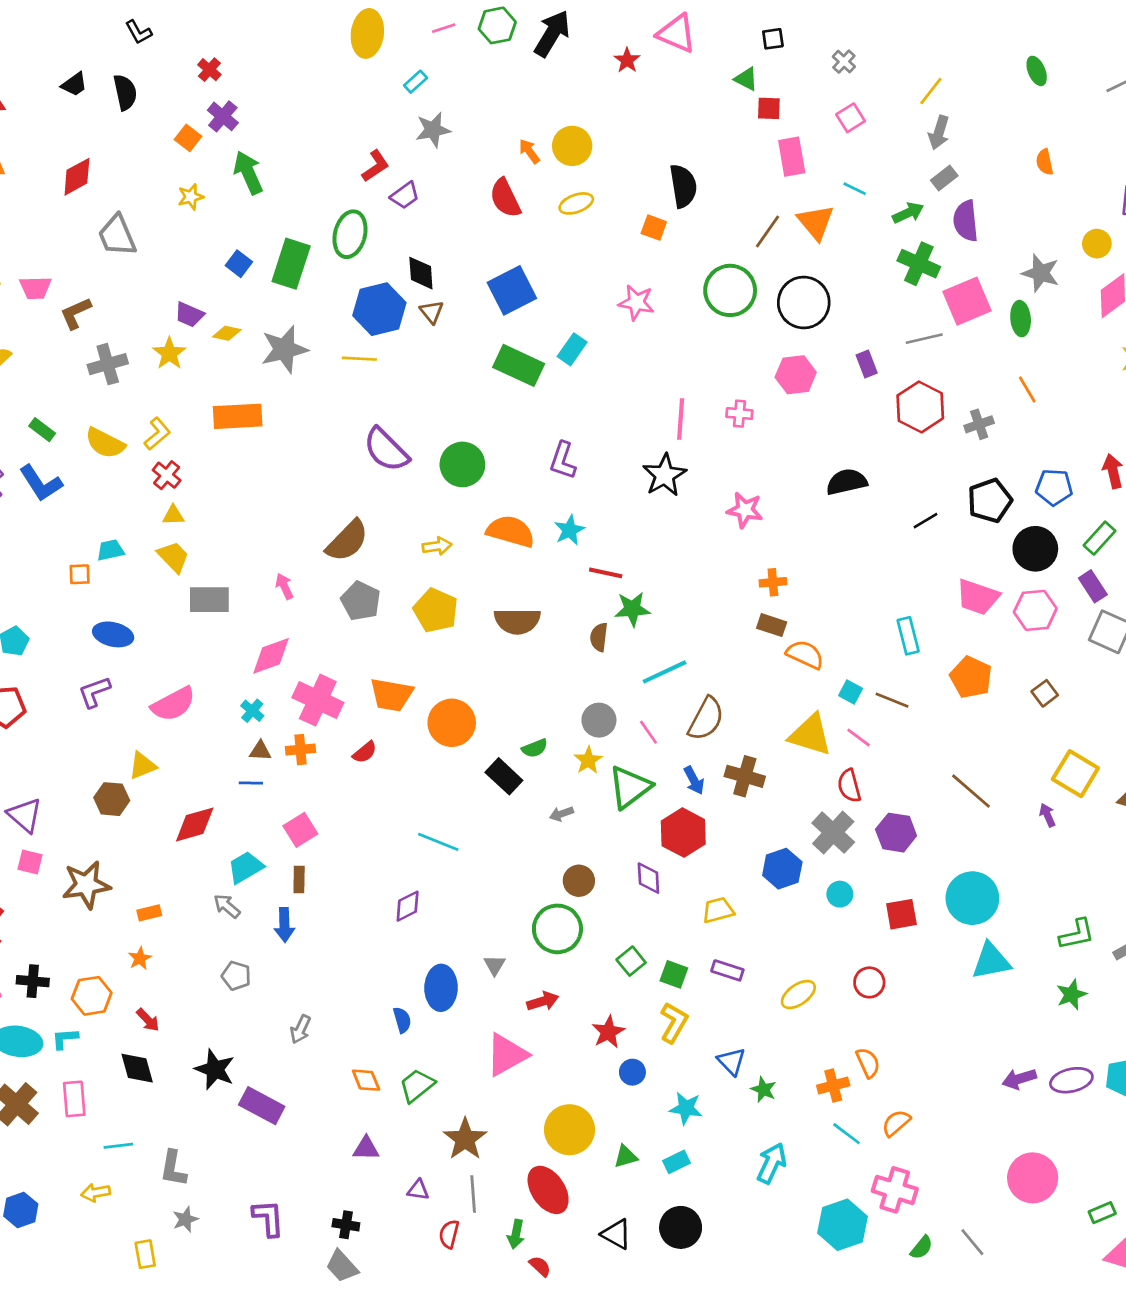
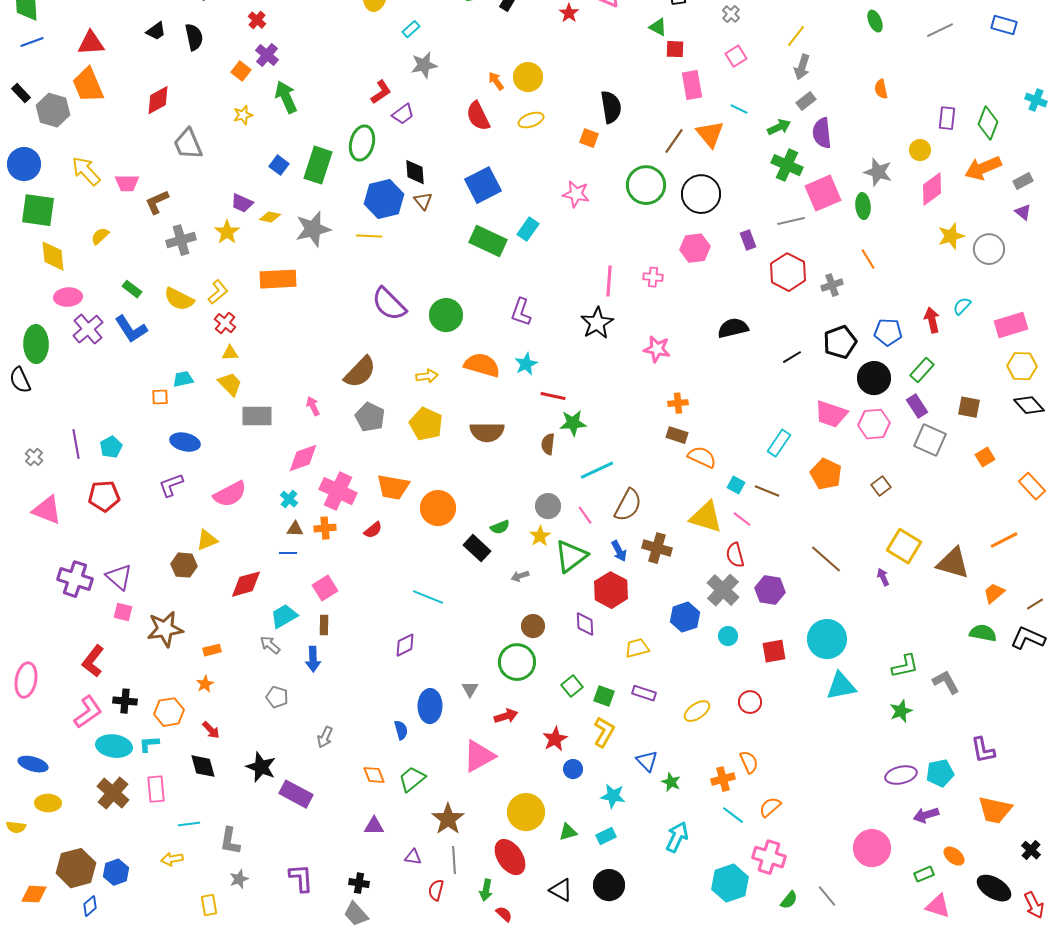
cyan rectangle: (908, 636) -> (779, 443), turned 48
purple arrow: (1019, 1079) -> (926, 815), moved

